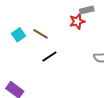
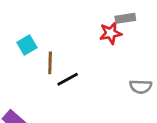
brown line: (41, 34) -> (50, 63), moved, turned 56

